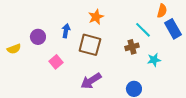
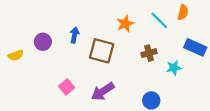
orange star: (96, 17) -> (125, 24), moved
blue rectangle: (173, 29) -> (195, 47), moved, turned -36
cyan line: (143, 30) -> (159, 20), moved
pink square: (56, 62) -> (67, 87), moved

